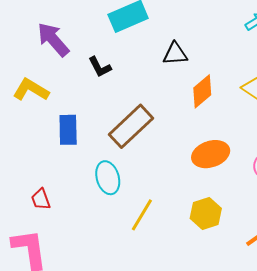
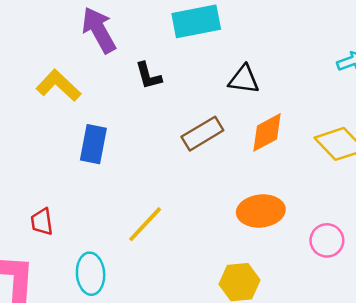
brown rectangle: (131, 126) -> (202, 134), moved, size x0.7
cyan ellipse: (108, 178) -> (91, 274), moved
yellow line: (142, 215) -> (145, 224), moved

